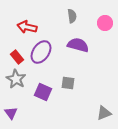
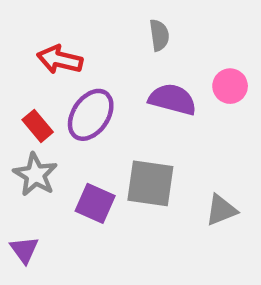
pink circle: (105, 23) -> (230, 86), moved
gray square: (68, 83) -> (150, 183), size x1.6
gray triangle: (104, 113) -> (221, 210), moved

